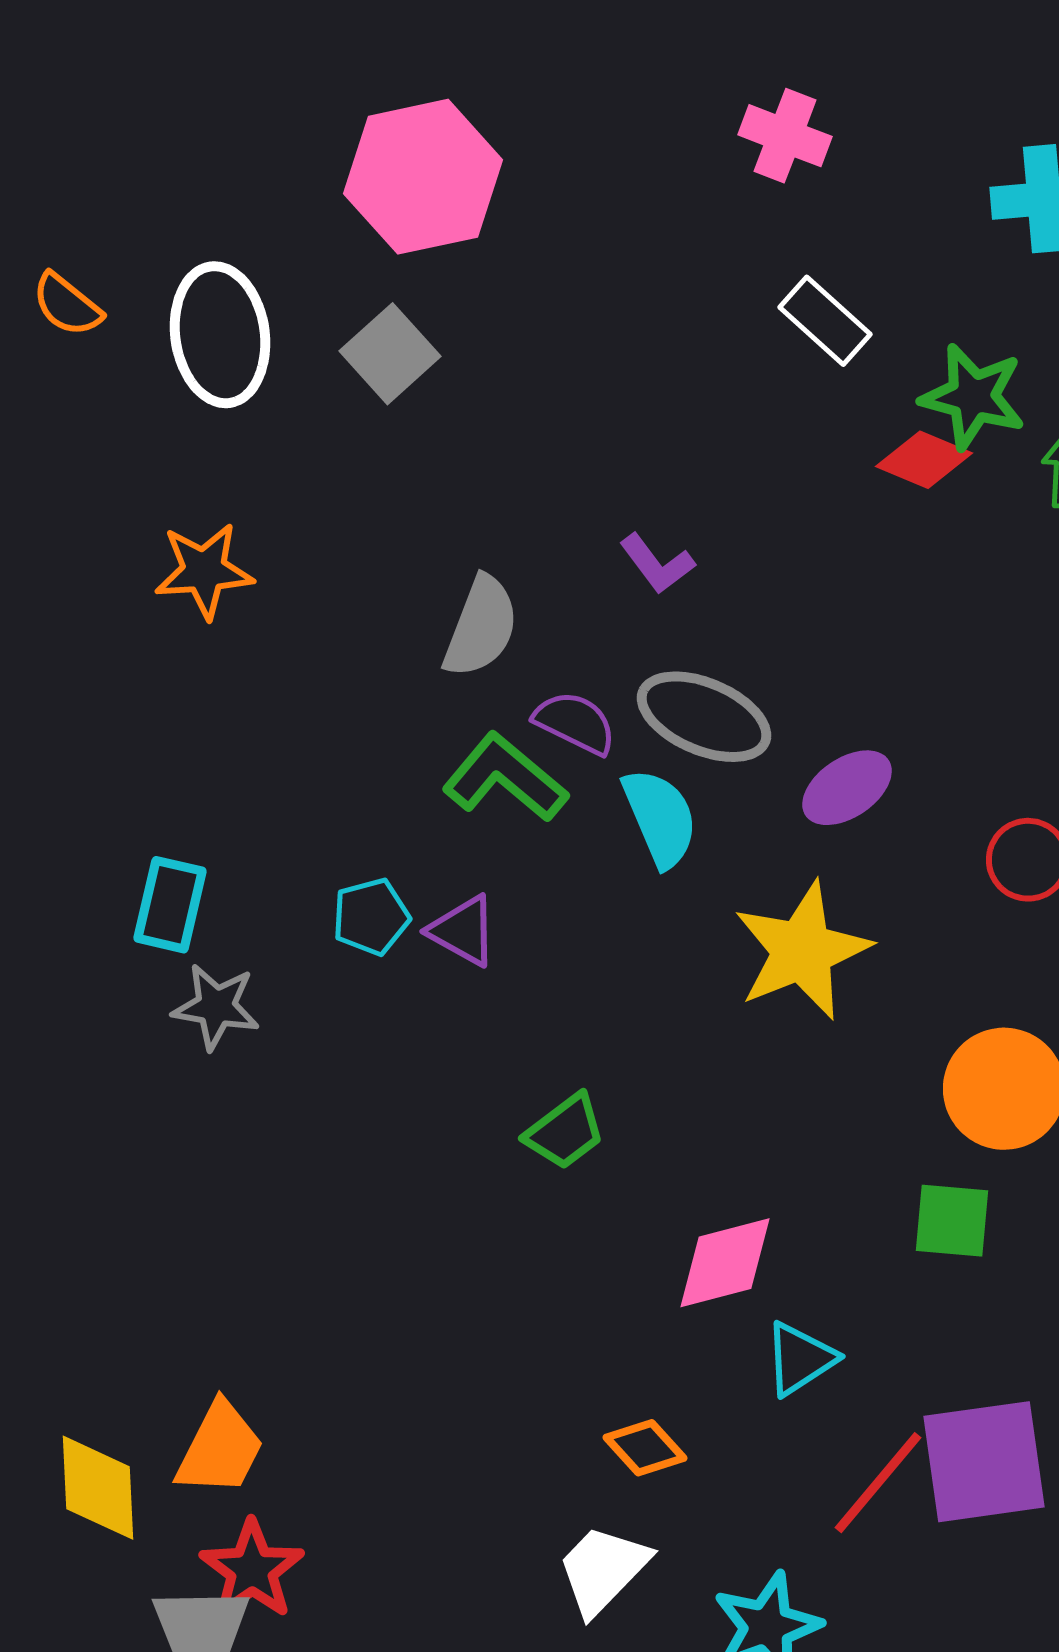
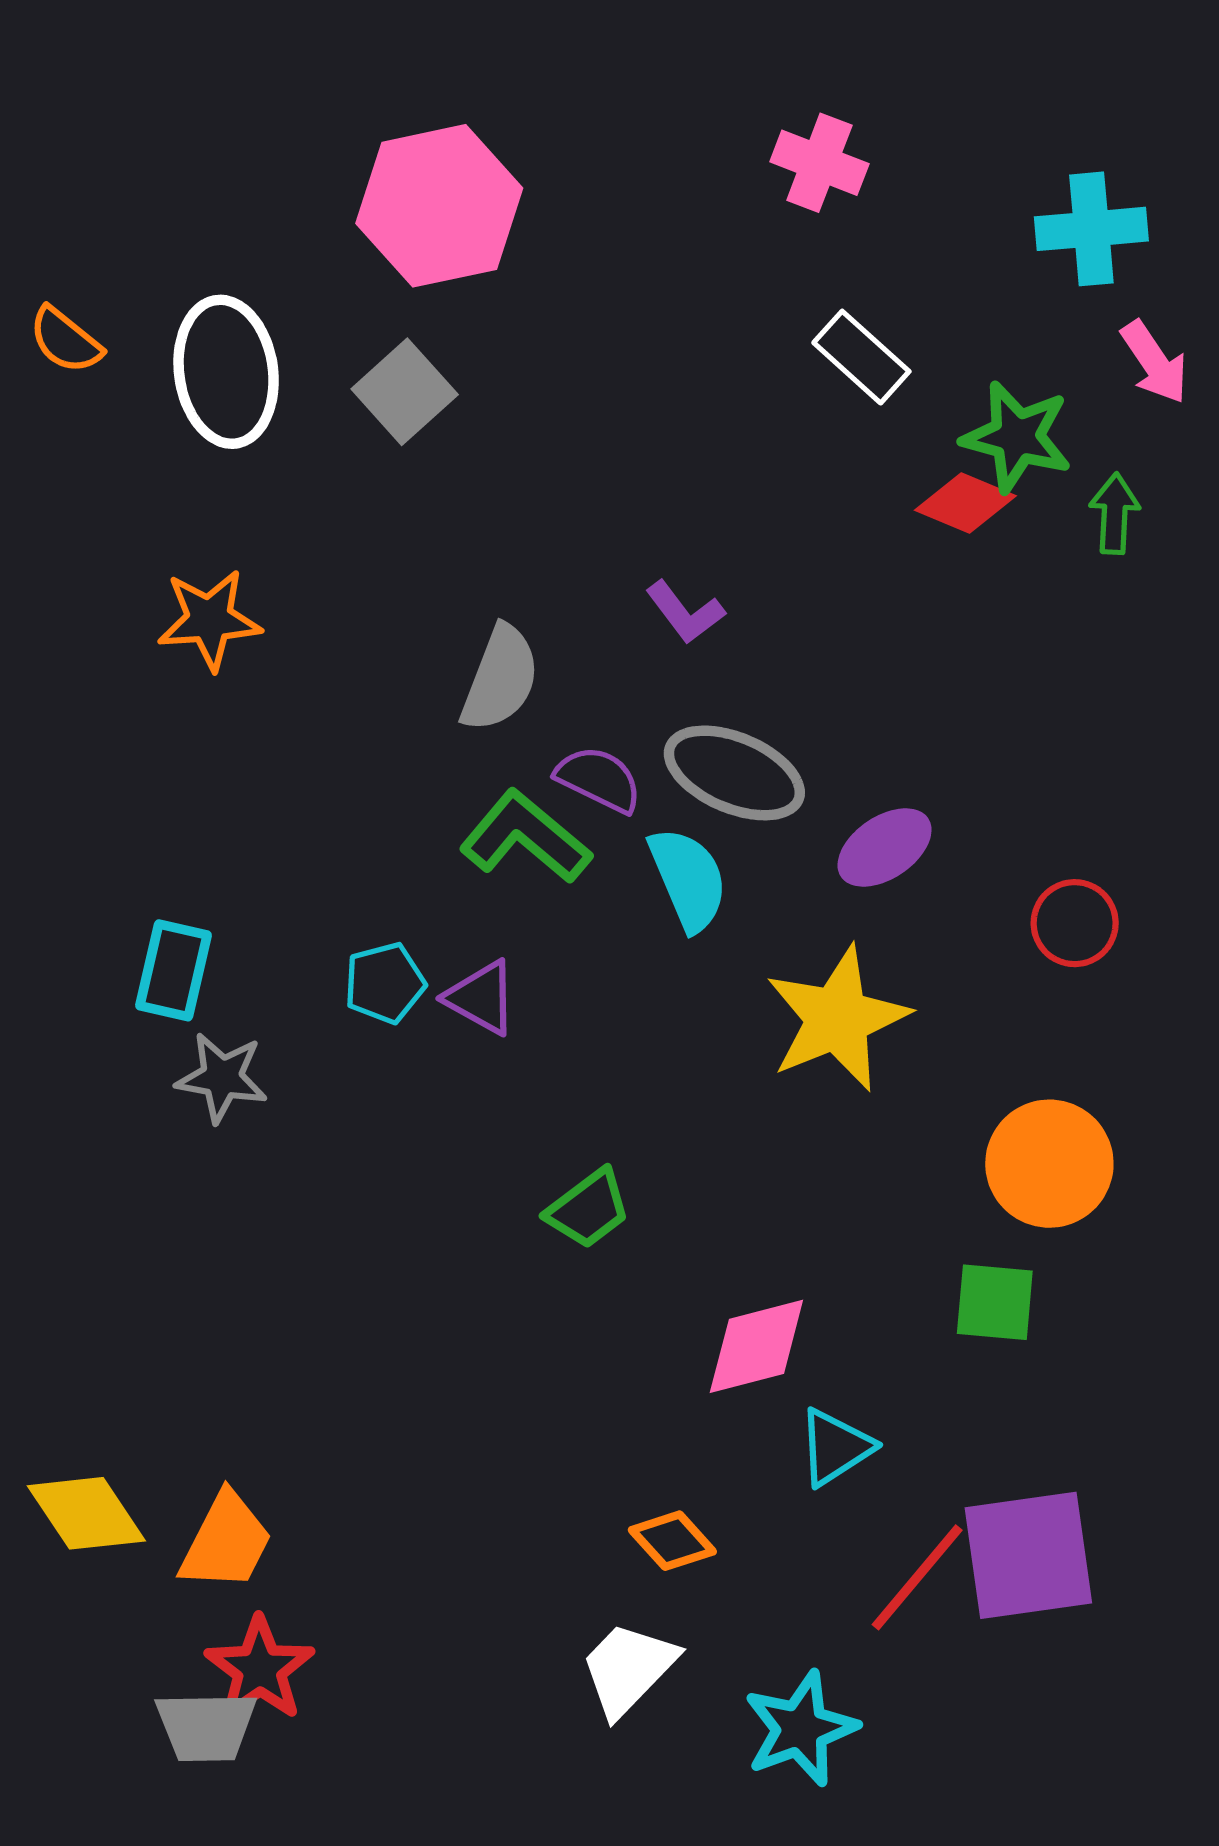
yellow diamond: (98, 1488) -> (86, 1513), moved, turned -31

